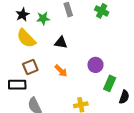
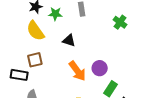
green cross: (102, 11) -> (120, 22), moved
orange arrow: (61, 71) -> (77, 71), moved, size x1.5

